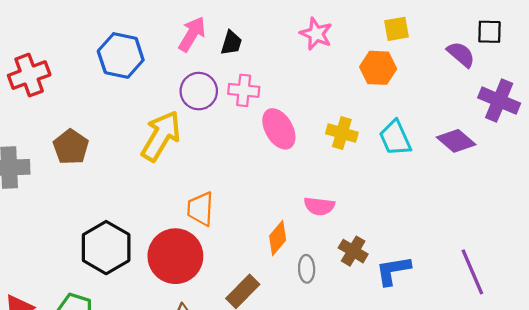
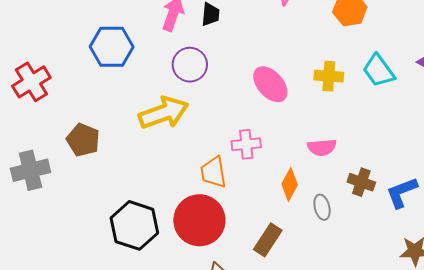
pink cross: (244, 90) -> (246, 144), moved
yellow arrow: (161, 136) -> (164, 113), turned 51

